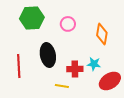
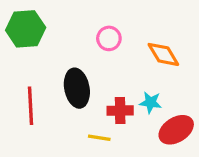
green hexagon: (32, 18) -> (26, 29), moved
orange diamond: (102, 34) -> (163, 54), turned -40

